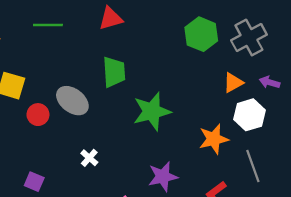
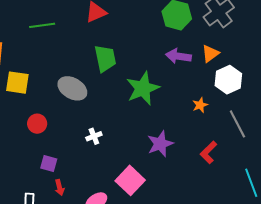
purple arrow: (270, 82) -> (178, 56), moved, size x1.4
red circle: (38, 115) -> (37, 124), moved
orange star: (214, 139) -> (200, 105), size x0.6
white cross: (89, 158) -> (94, 136), turned 35

